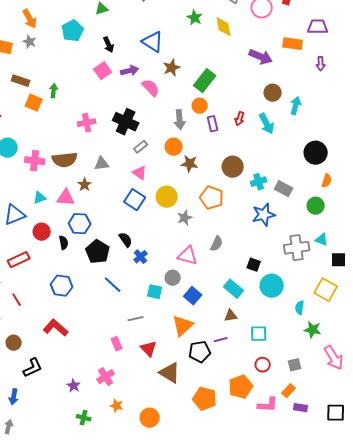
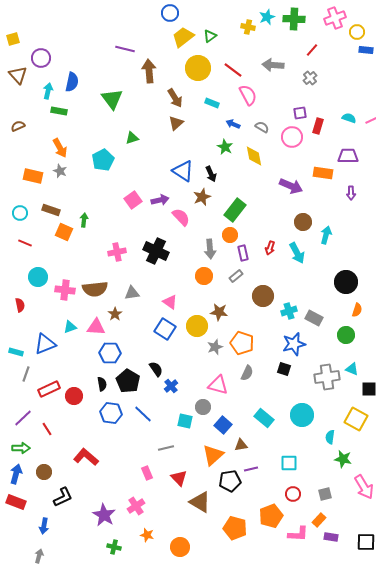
black arrow: (109, 45) -> (211, 174), moved
gray rectangle: (141, 147) -> (236, 276), moved
brown star: (190, 164) -> (219, 312), moved
orange pentagon: (212, 198) -> (242, 343), moved
red circle: (42, 232) -> (74, 396), moved
black semicircle: (64, 243) -> (102, 384), moved
black square: (254, 265) -> (284, 369), moved
blue hexagon: (62, 286) -> (111, 413), moved
brown triangle: (231, 316) -> (241, 445), moved
purple star: (74, 386) -> (104, 515), size x1.6

